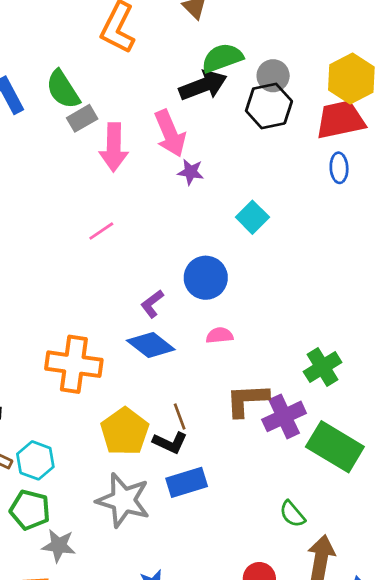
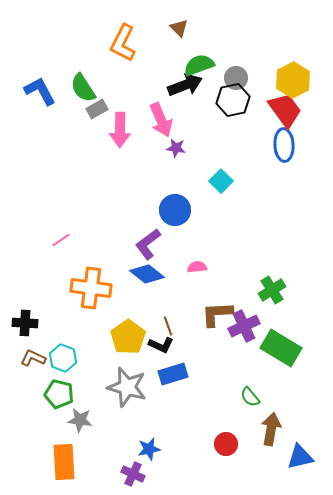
red trapezoid: (340, 120) -> (285, 110), turned 66
blue ellipse: (339, 168) -> (284, 145), size x1.5
pink line: (101, 231) -> (61, 240), moved
blue circle: (206, 278) -> (175, 210), moved
purple L-shape: (152, 304) -> (148, 244), size x1.5

